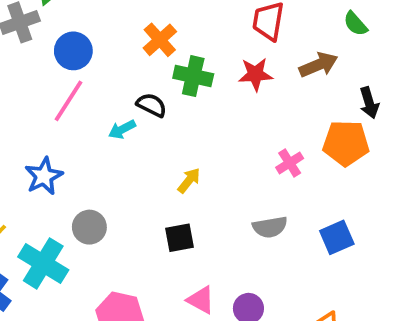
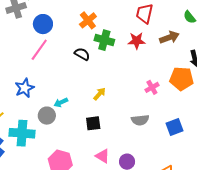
cyan arrow: (122, 129) -> (61, 102), moved
cyan cross: (43, 263) -> (22, 133), turned -30

